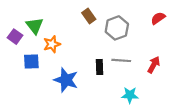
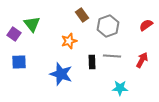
red semicircle: (158, 18) -> (146, 25), moved
orange star: (52, 44) -> (69, 41), moved
blue square: (31, 61) -> (19, 62), moved

